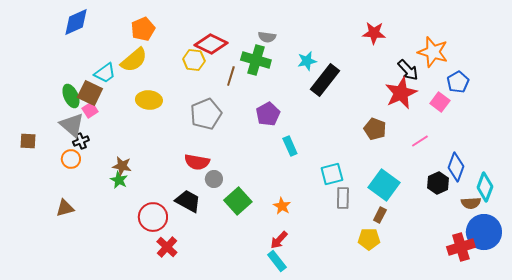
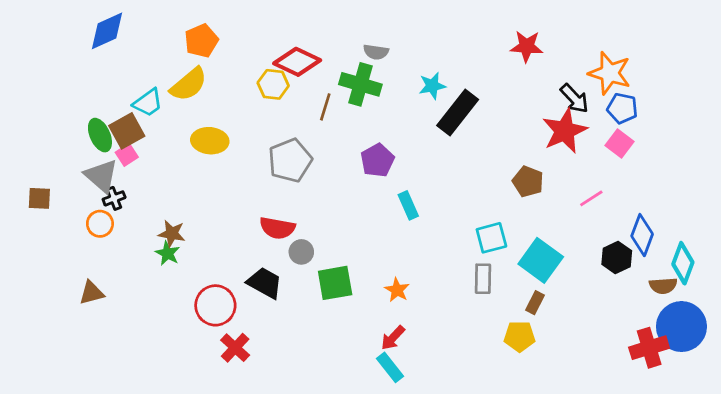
blue pentagon: (458, 82) -> (622, 108), moved, turned -30
brown square: (90, 93) -> (127, 131), turned 35
cyan square: (332, 174) -> (491, 238), moved
green square: (238, 201) -> (335, 283), turned 32

